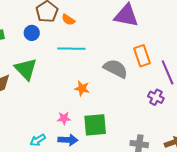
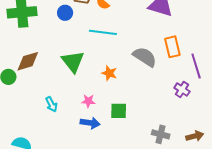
green triangle: (26, 69) -> (73, 62), moved
green square: (95, 125) -> (119, 111), size x0.7
cyan arrow: (38, 140) -> (51, 104), moved, turned -91

